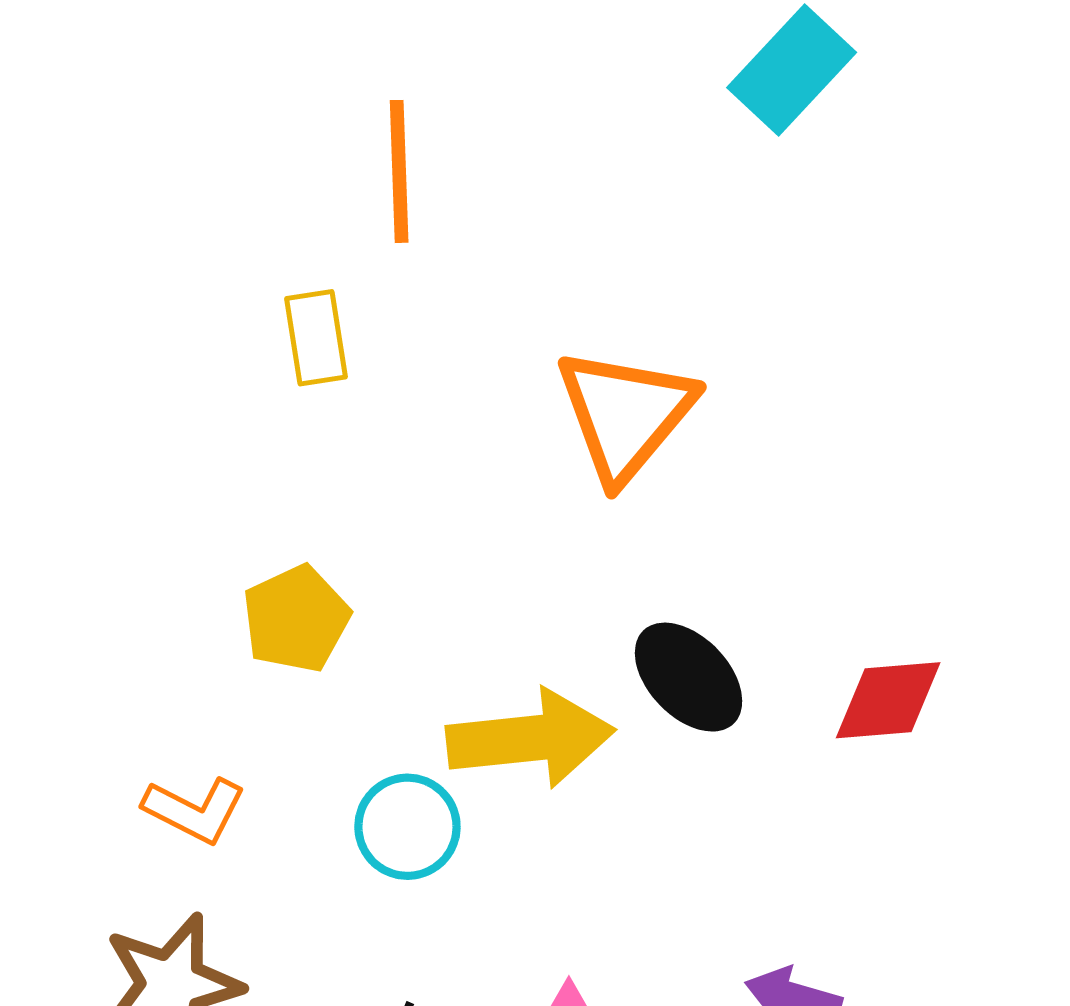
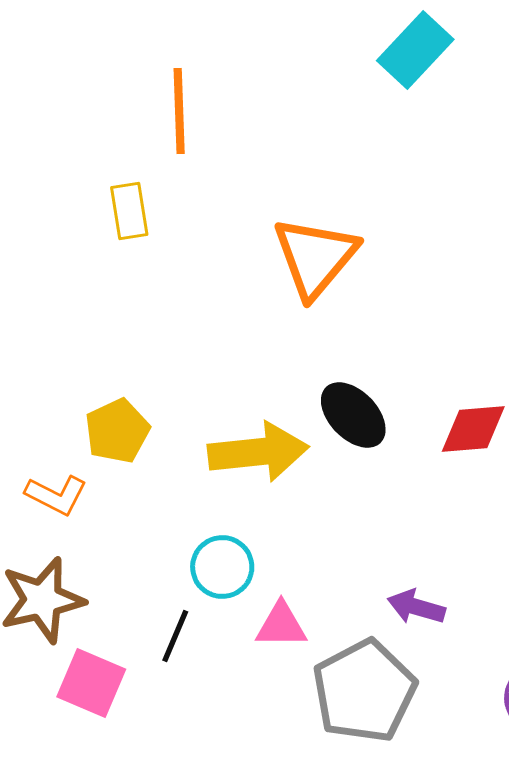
yellow pentagon: (296, 619) -> (117, 431), moved
cyan circle: (407, 827) -> (222, 567), moved

